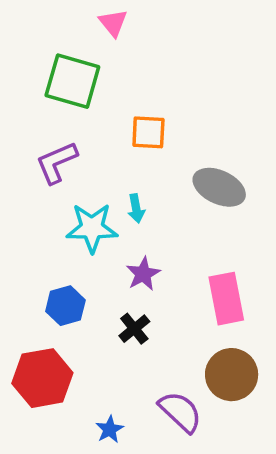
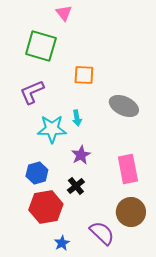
red hexagon: (42, 378) -> (46, 207), moved

